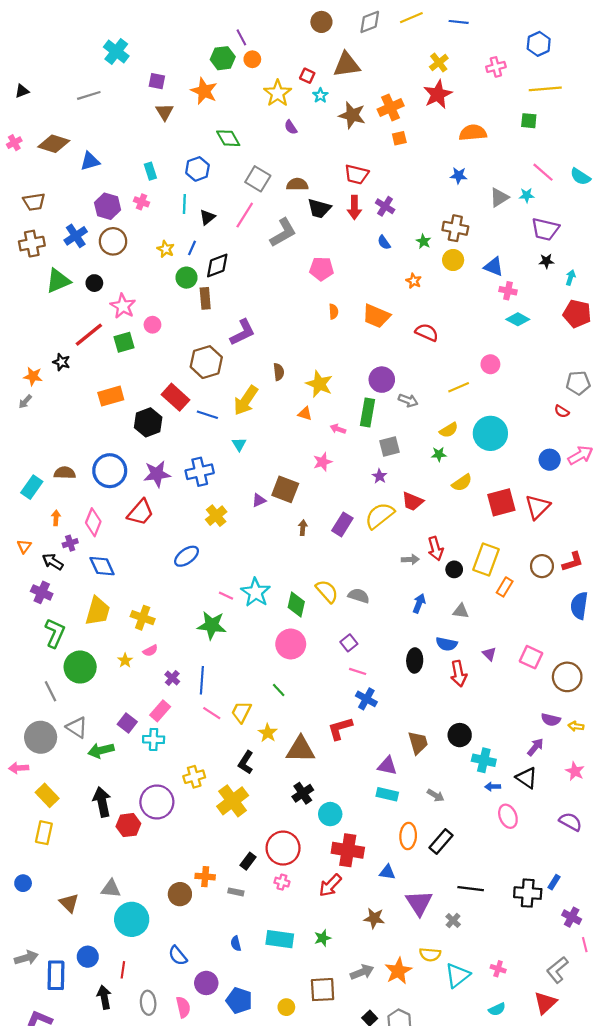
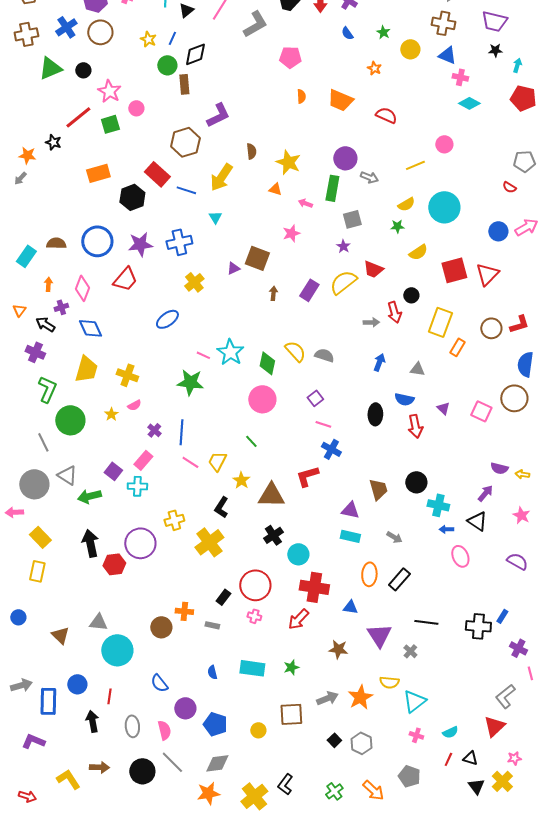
brown cross: (455, 228) -> (443, 23), moved
black circle: (454, 569) -> (411, 295), moved
brown circle: (567, 677) -> (514, 398), moved
pink cross: (498, 969) -> (416, 735), moved

